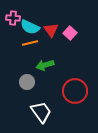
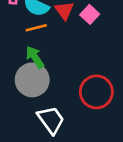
green arrow: (45, 65) -> (35, 57), moved, turned 72
gray circle: (27, 82) -> (32, 80), size x1.6

